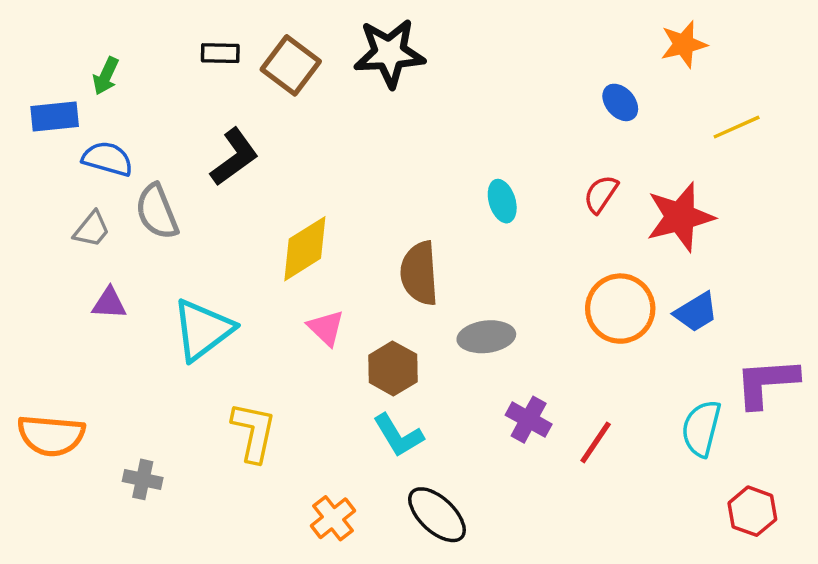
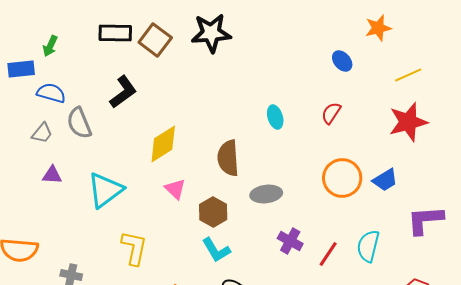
black rectangle: (220, 53) -> (115, 33), size x1.5
red star: (680, 217) -> (408, 122), moved
cyan semicircle: (701, 428) -> (368, 246), moved

